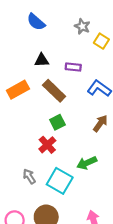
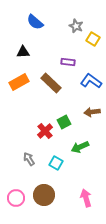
black triangle: (42, 60) -> (23, 52), moved
green square: (57, 122) -> (64, 122), moved
brown arrow: (100, 123) -> (92, 112), turned -133
cyan square: (60, 181) -> (56, 163), size x0.6

